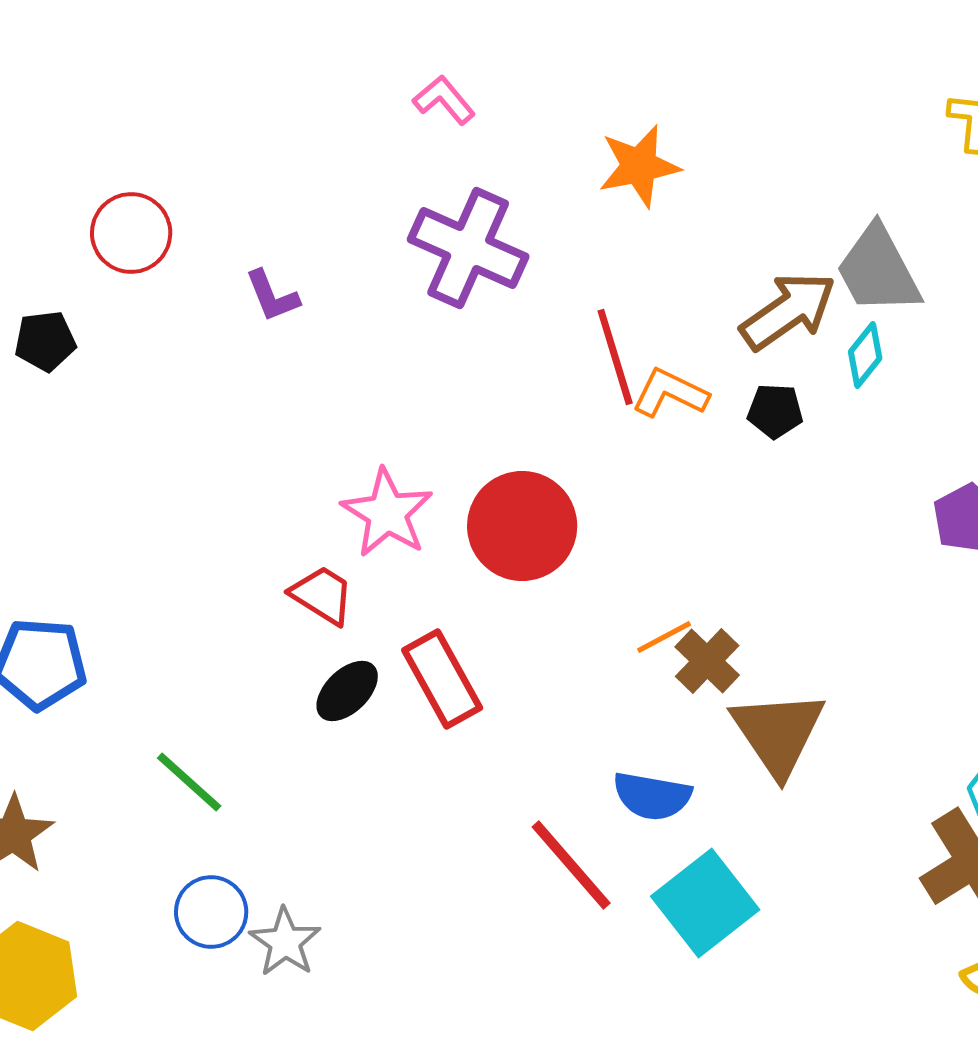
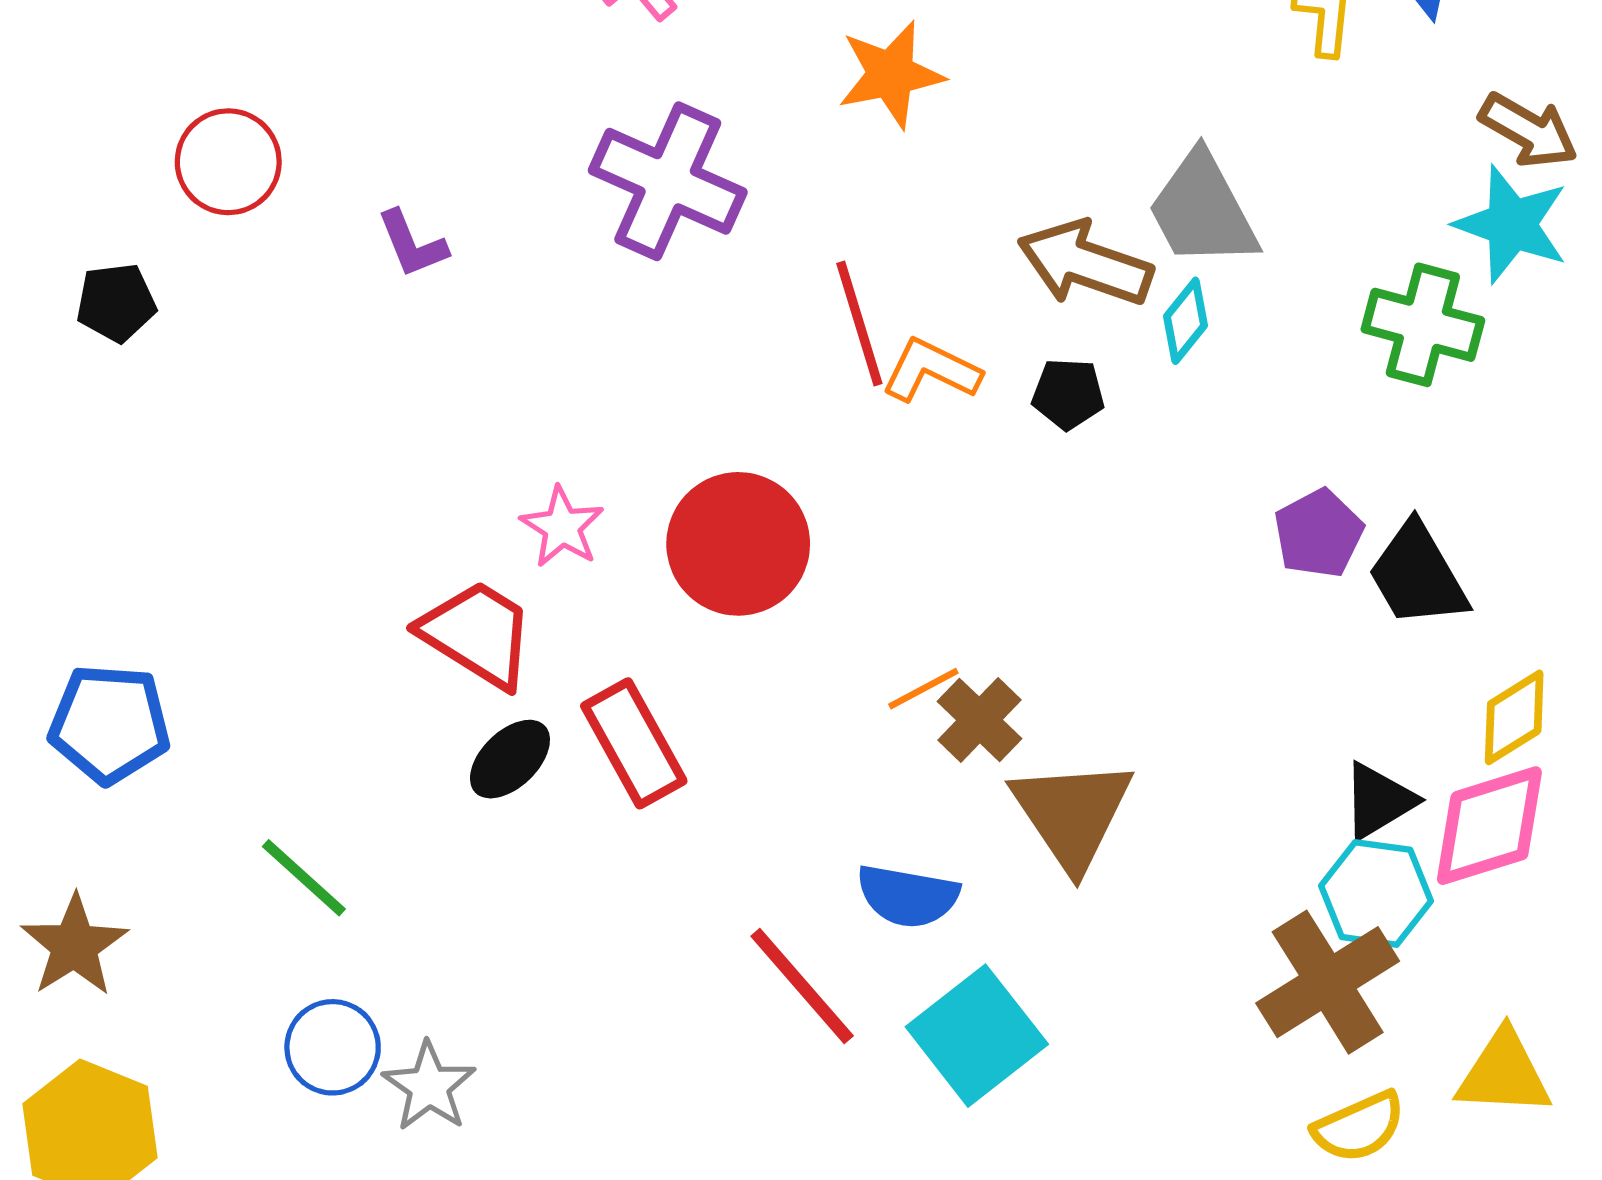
brown arrow: (788, 311) -> (1085, 263), turned -126
pink star: (387, 513) -> (562, 527), size x0.7
red trapezoid: (322, 595) -> (477, 634), size x1.4

